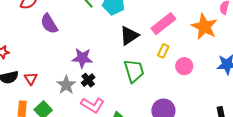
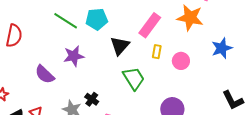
purple semicircle: (49, 24) -> (45, 74), moved
purple star: (82, 58) -> (74, 56), moved

